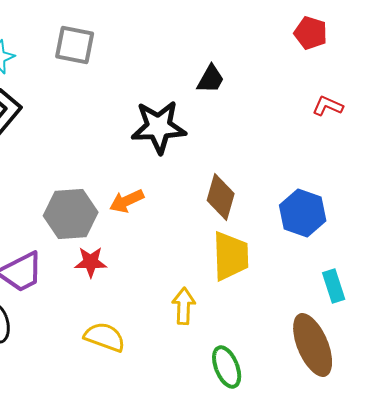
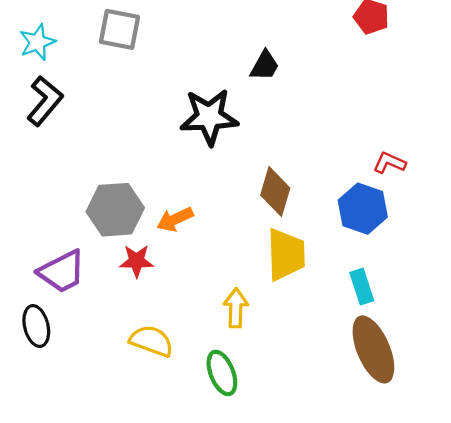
red L-shape: (328, 106) -> (389, 163), moved
orange arrow: (127, 201) -> (175, 219), moved
cyan rectangle: (334, 286) -> (362, 287), moved
green ellipse: (227, 367) -> (222, 373), moved

